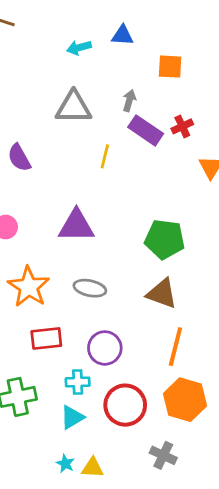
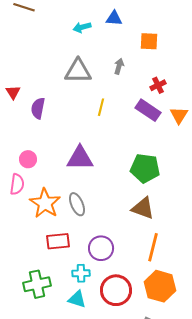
purple rectangle: (146, 130) -> (148, 110), moved
purple semicircle: (19, 158) -> (38, 108), turned 40
gray ellipse: (90, 288) -> (77, 204), moved, turned 55
cyan triangle: (72, 417) -> (77, 299), turned 48

